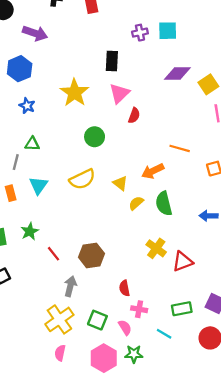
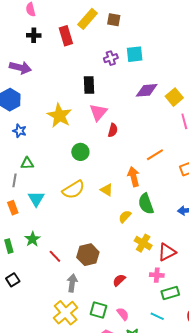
orange line: (180, 148) -> (155, 155), turned -42
orange arrow: (153, 171) -> (134, 177), turned 108
yellow semicircle: (136, 203) -> (125, 216), moved
red semicircle: (124, 288) -> (119, 280), turned 64
pink cross: (139, 309) -> (157, 275), moved

